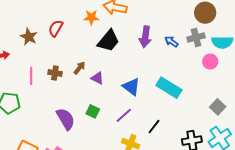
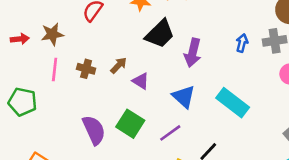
brown star: (29, 37) -> (52, 34), moved, turned 30
purple arrow: (145, 37) -> (193, 53), moved
blue arrow: (171, 42) -> (242, 43), turned 64
green square: (93, 111) -> (130, 124), size x1.5

